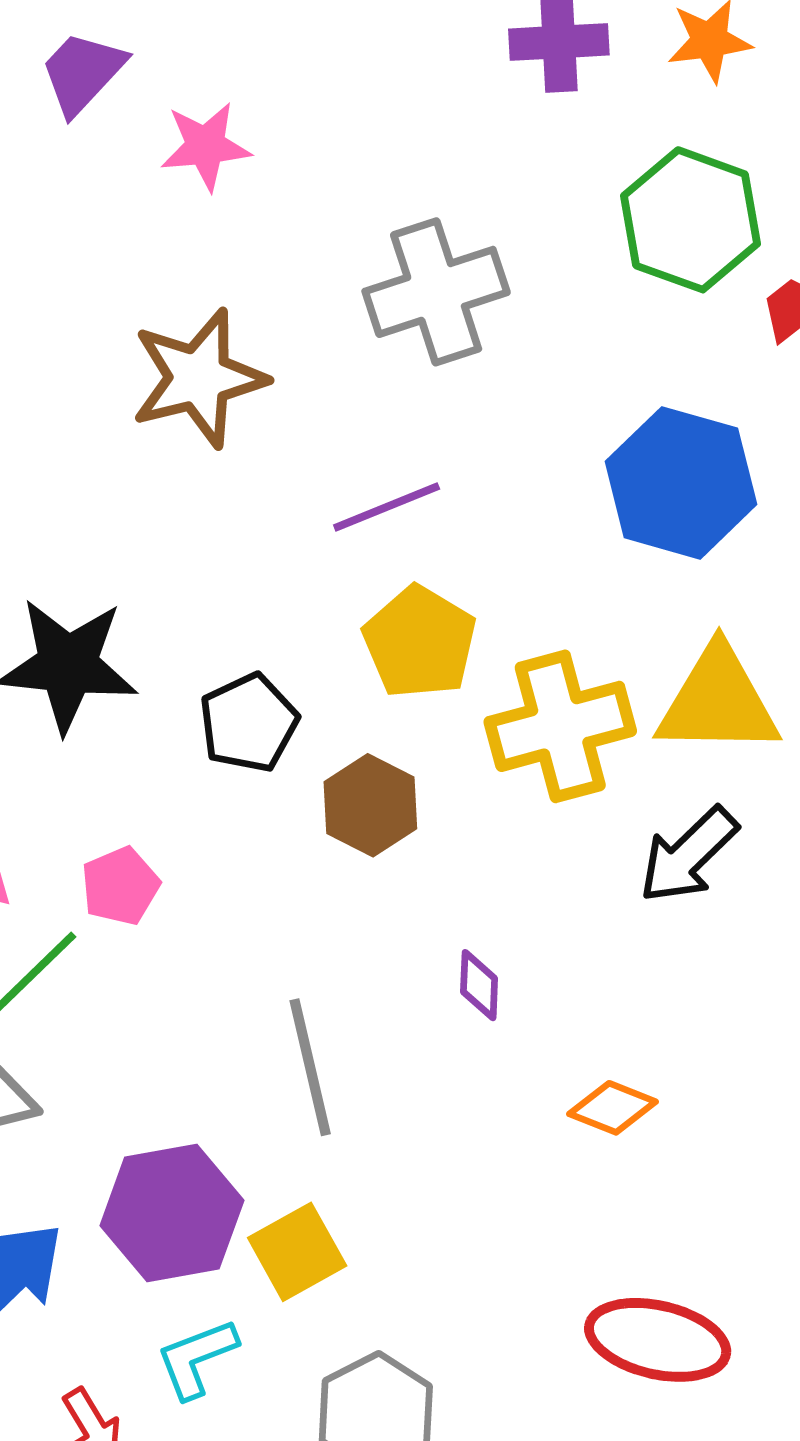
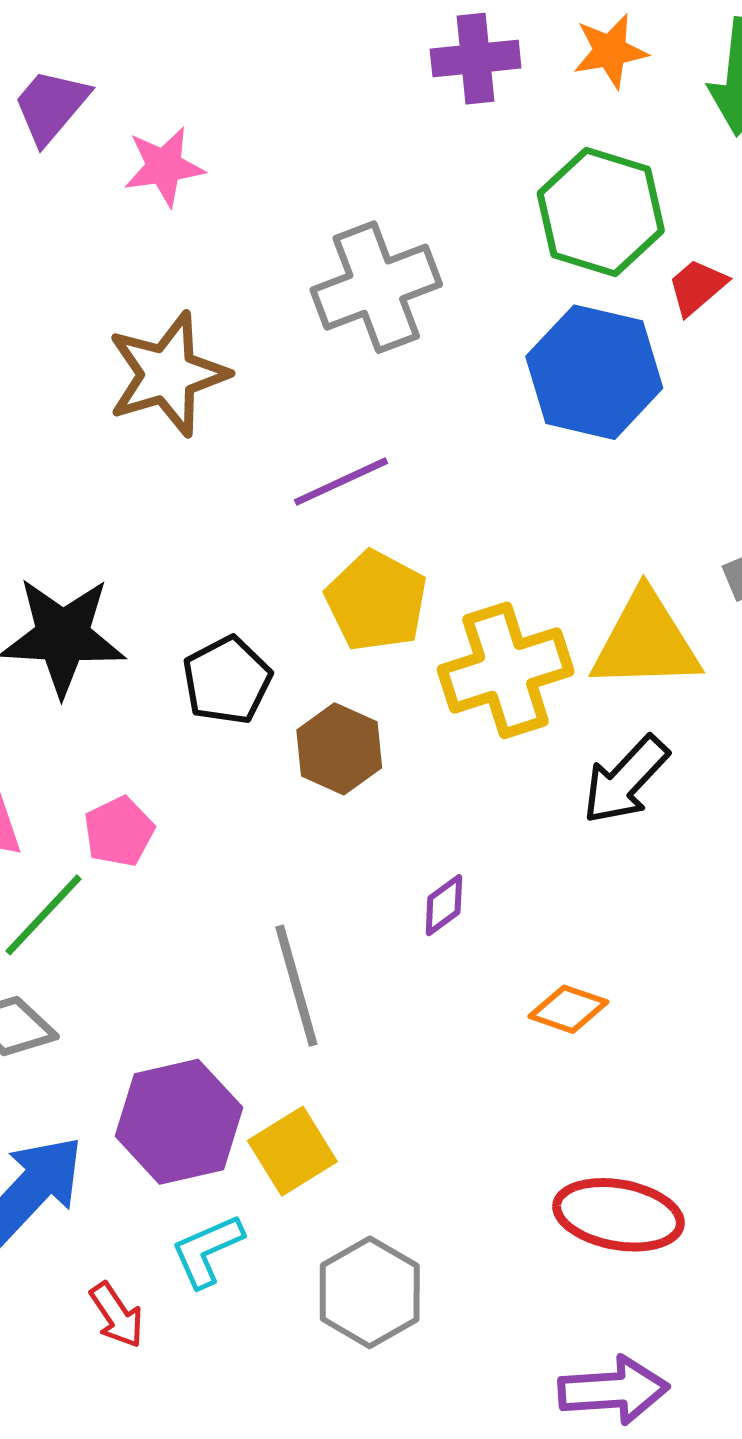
blue hexagon: (681, 483) -> (594, 372), moved
purple diamond: (479, 985) -> (444, 905), turned 54

